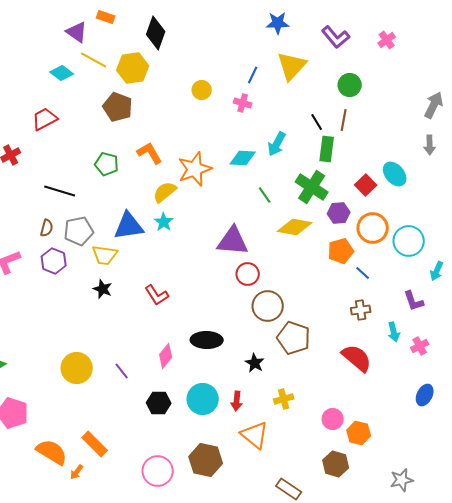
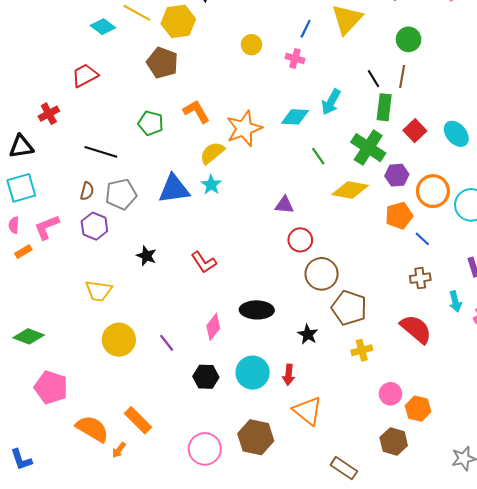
red square: (366, 185) -> (415, 131), moved
purple triangle: (233, 241) -> (284, 205), size x0.6
yellow trapezoid: (105, 255) -> (99, 291), moved
yellow cross: (284, 399) -> (362, 350), moved

